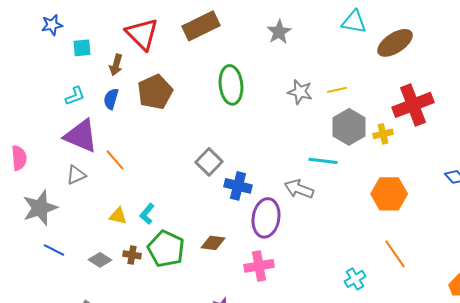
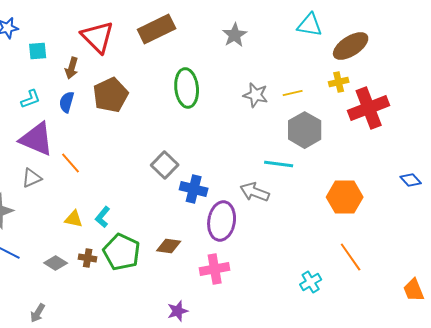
yellow cross: (383, 134) -> (339, 82), moved

